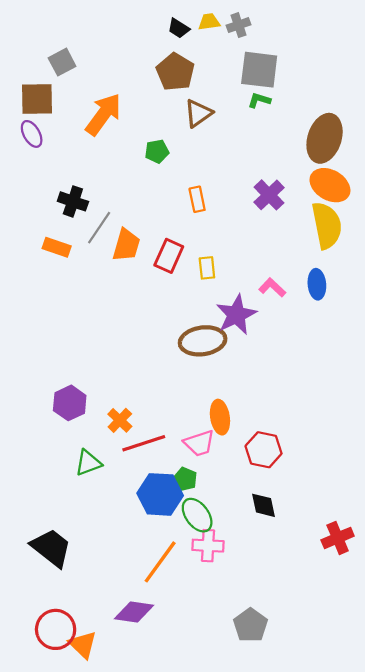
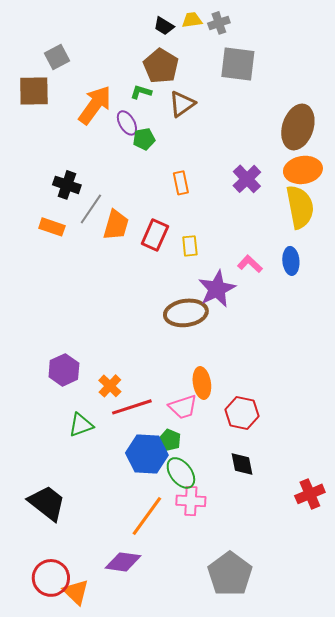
green L-shape: (259, 100) -> (141, 92), moved
purple ellipse: (32, 134) -> (127, 123), moved
orange ellipse: (330, 185) -> (303, 170), turned -39
gray pentagon: (250, 625) -> (230, 574), size x1.4

